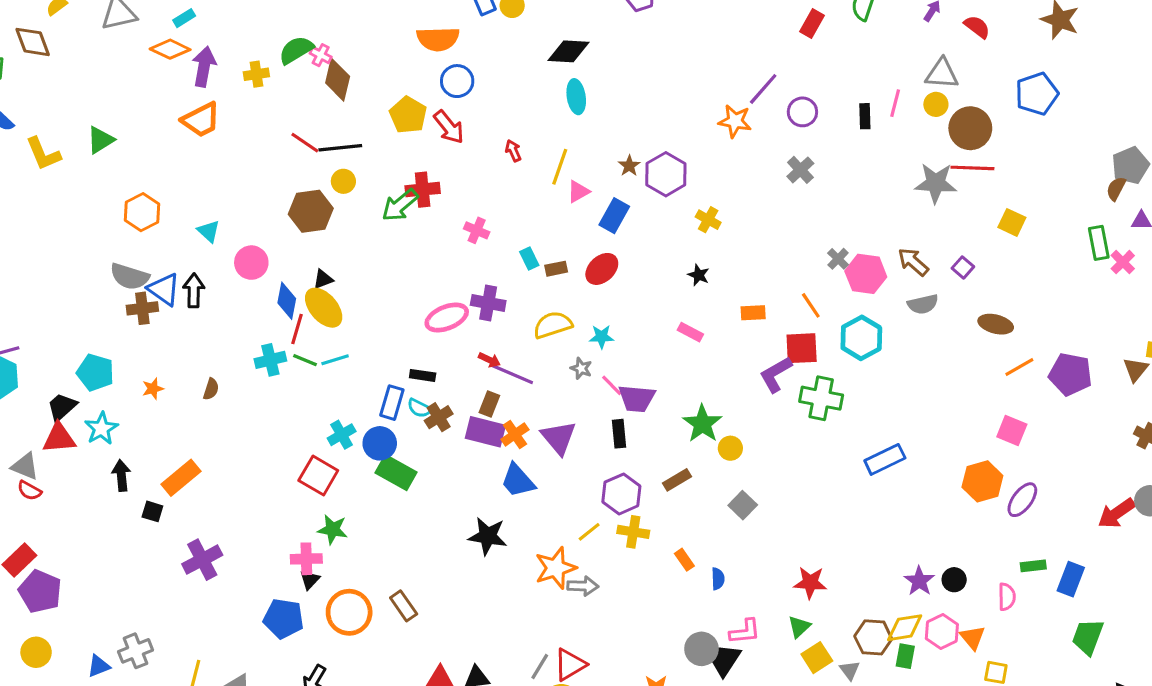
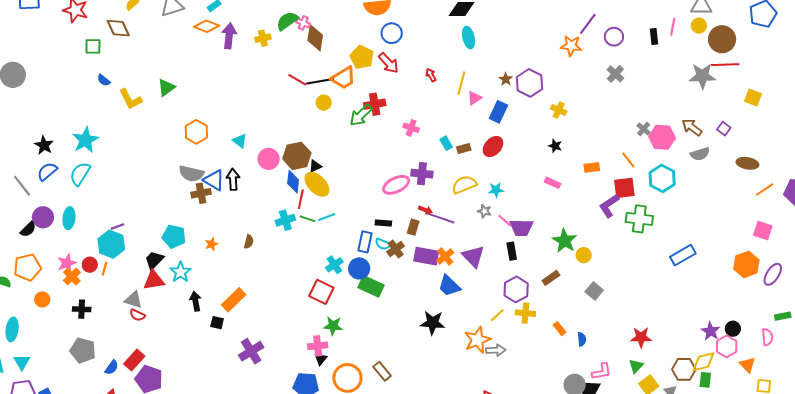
orange trapezoid: (201, 120) -> (343, 78), moved
brown hexagon: (311, 211) -> (297, 156), moved
brown rectangle: (489, 404) -> (413, 227), moved
pink hexagon: (942, 632) -> (727, 346), moved

